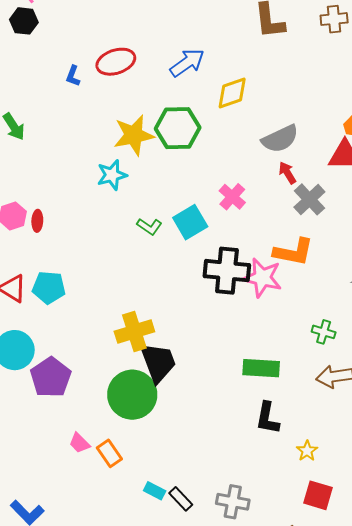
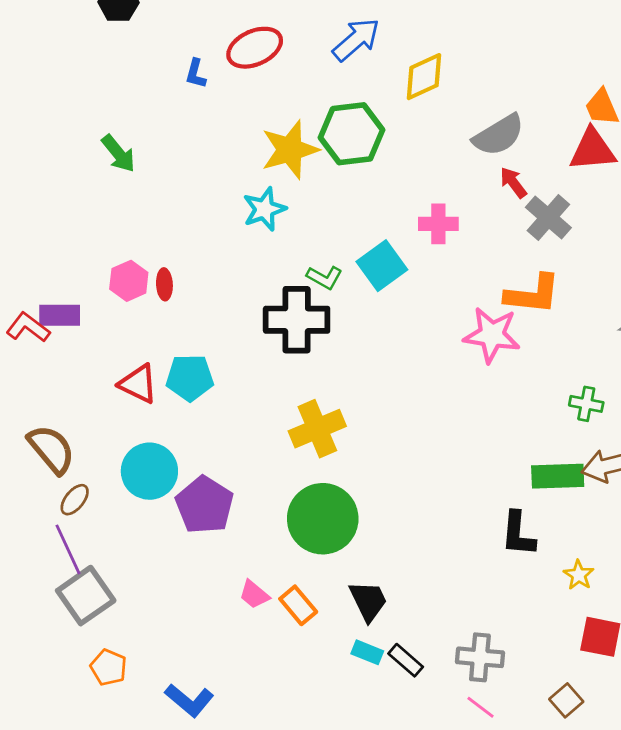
pink cross: (232, 197) -> (438, 224), turned -36
black cross: (227, 271) -> (297, 320), moved
black trapezoid: (158, 362) -> (368, 601), moved, size x0.7
green rectangle: (261, 368) -> (558, 476), moved

